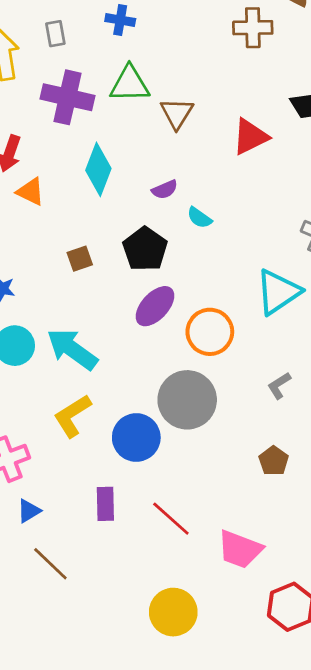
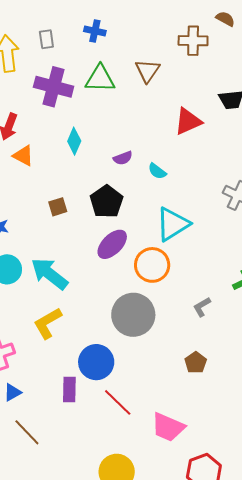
brown triangle: (177, 113) -> (147, 71), moved
cyan diamond: (98, 169) -> (74, 141), size x0.7
cyan semicircle: (199, 218) -> (157, 171), moved
cyan triangle: (278, 292) -> (173, 224), moved
blue circle: (136, 438) -> (96, 362), moved

